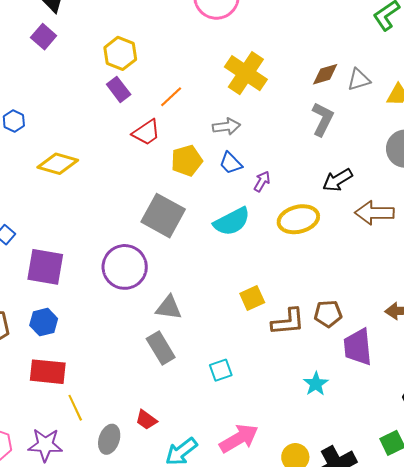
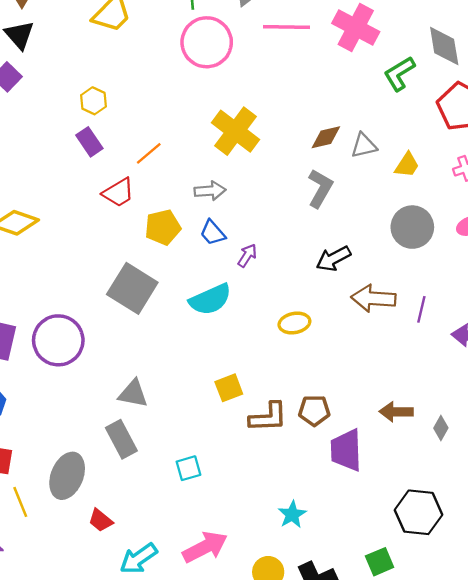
yellow hexagon: (120, 53) -> (93, 101), size x0.7
yellow ellipse: (298, 219) -> (294, 323), moved, size x0.7
purple circle: (125, 267) -> (58, 340), moved
cyan star: (316, 384) -> (292, 515), moved
gray ellipse: (109, 439) -> (67, 476), moved, size x1.4

